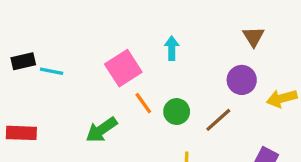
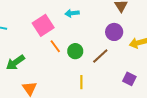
cyan arrow: (172, 48) -> (72, 13), turned -96
green arrow: (102, 130) -> (15, 62), moved

